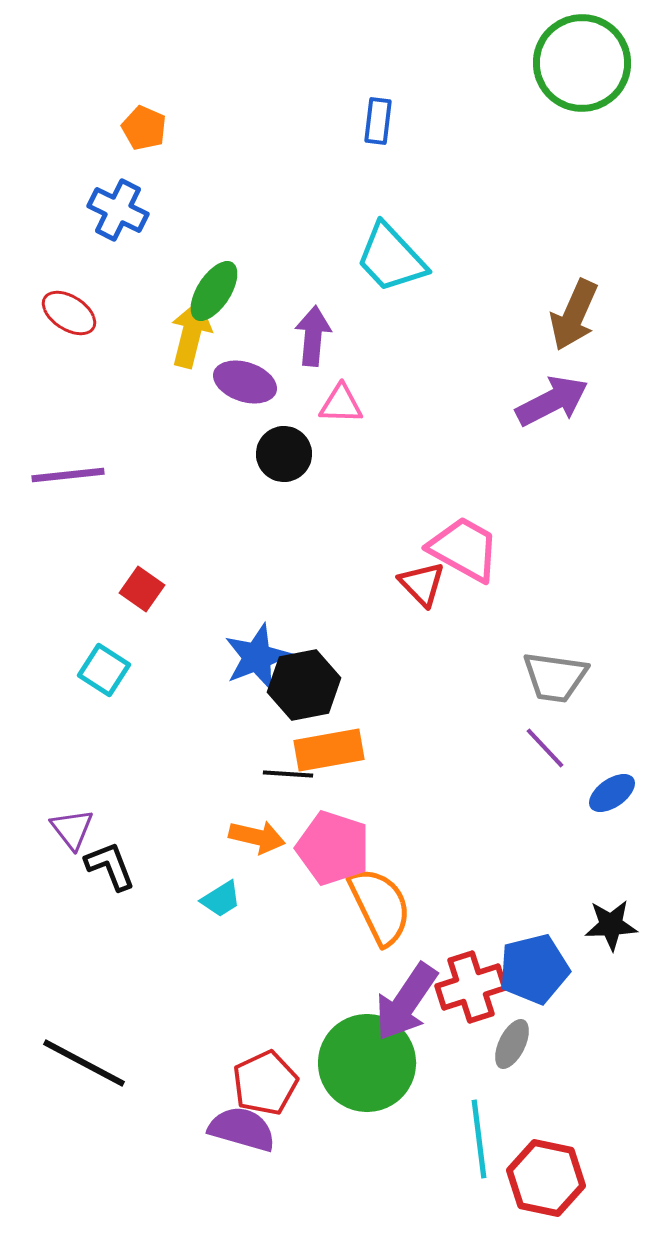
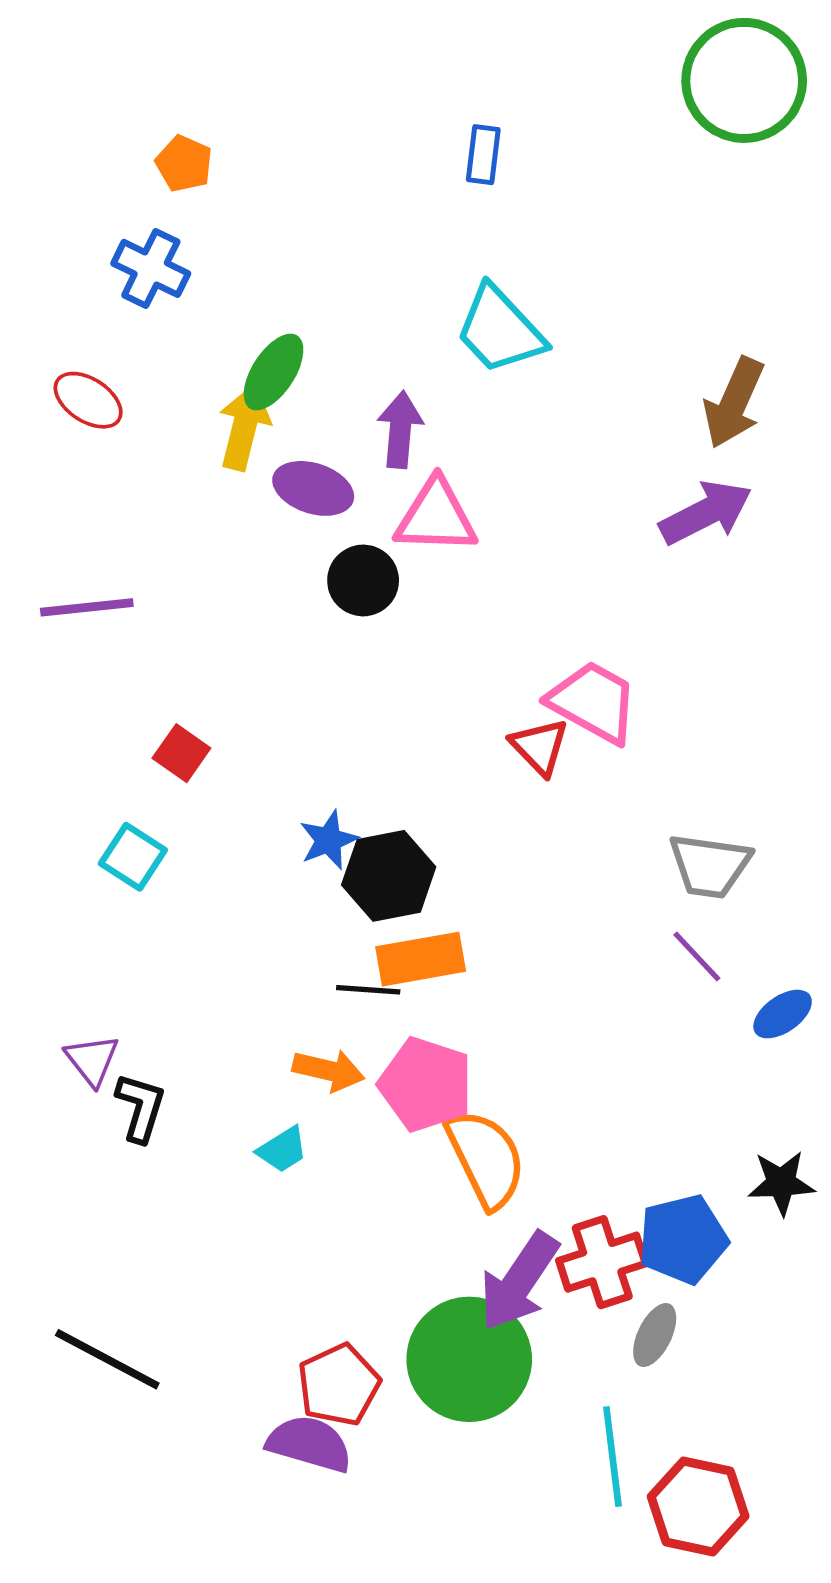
pink triangle: (341, 404) -> (436, 517), size x1.5
blue star: (257, 657) -> (329, 840), size x0.7
black L-shape: (110, 866) -> (141, 1107), turned 38

